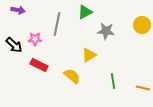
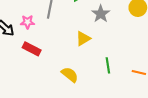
gray star: (106, 31) -> (101, 14), turned 30
yellow semicircle: (72, 76) -> (70, 75), moved

